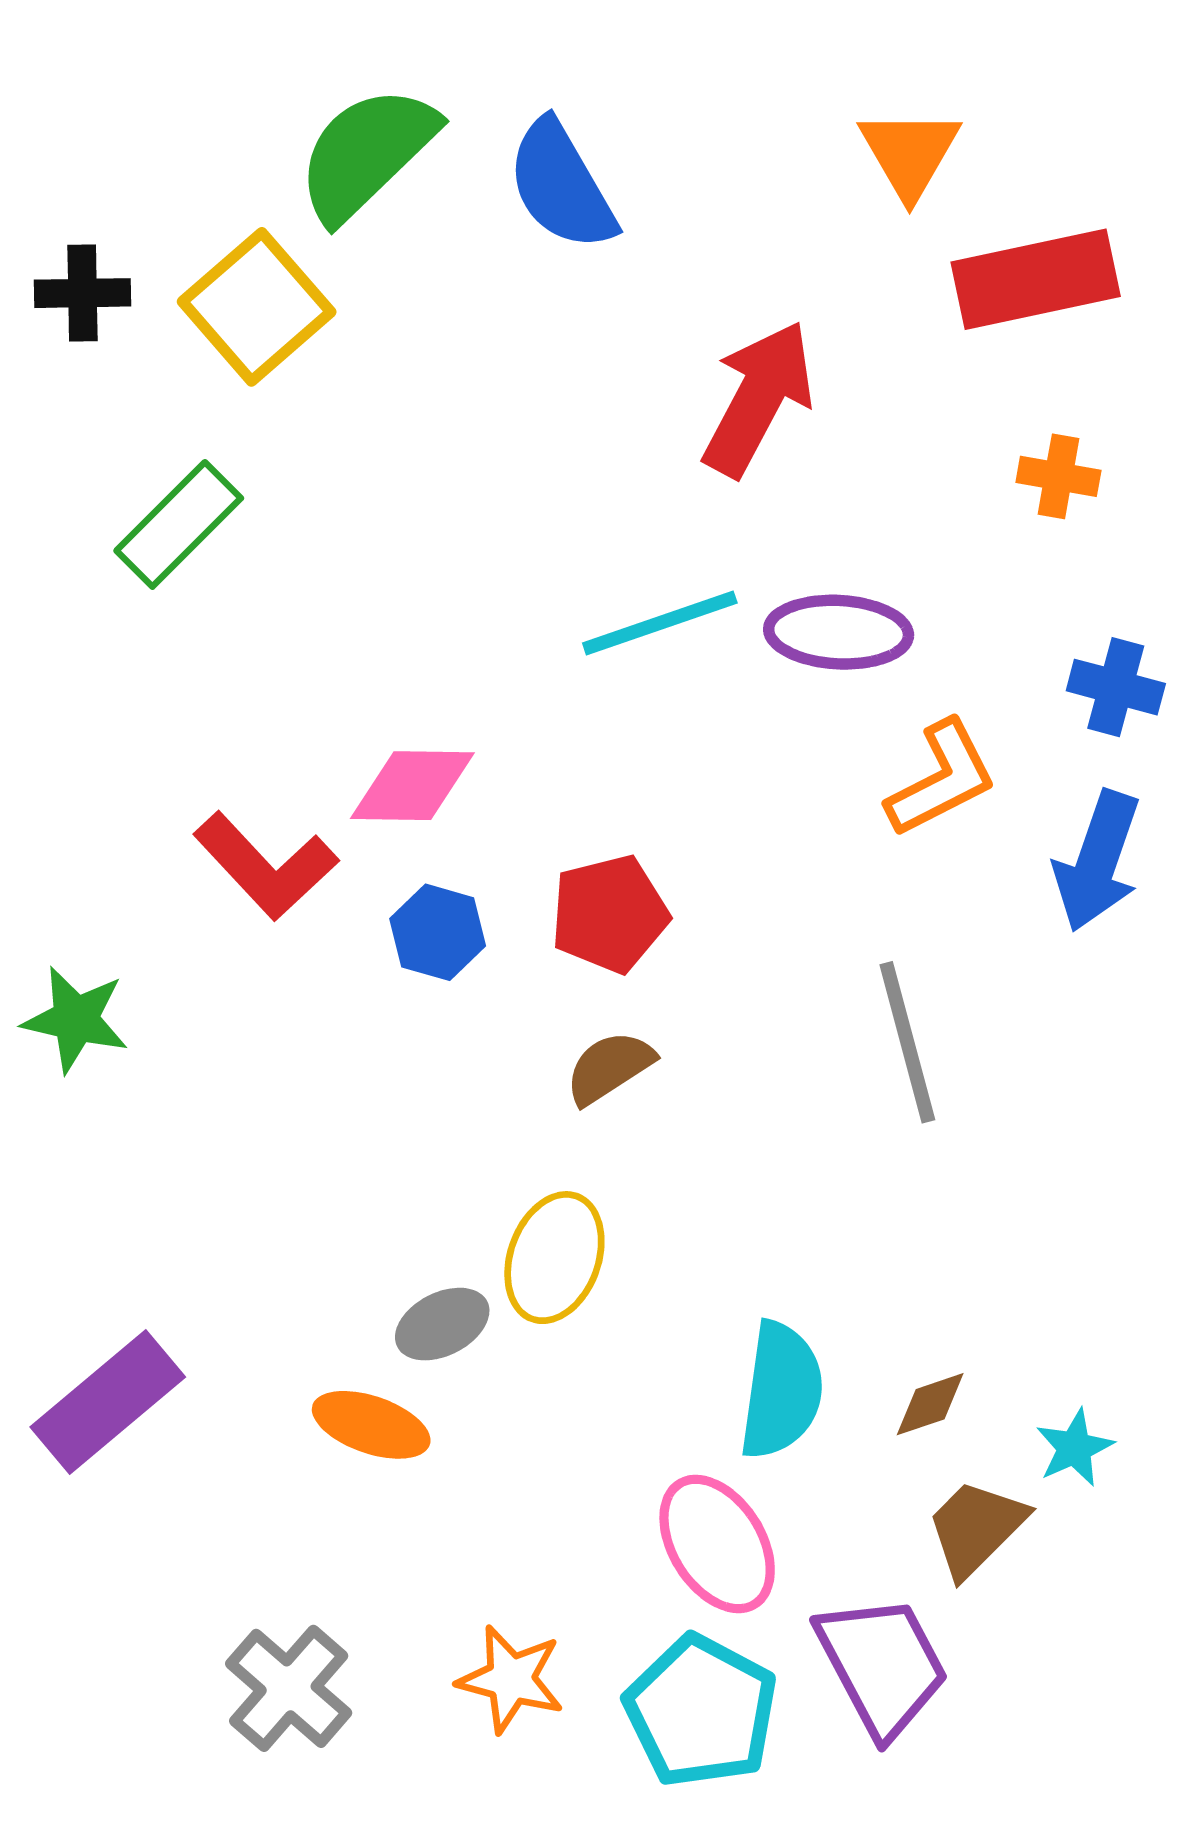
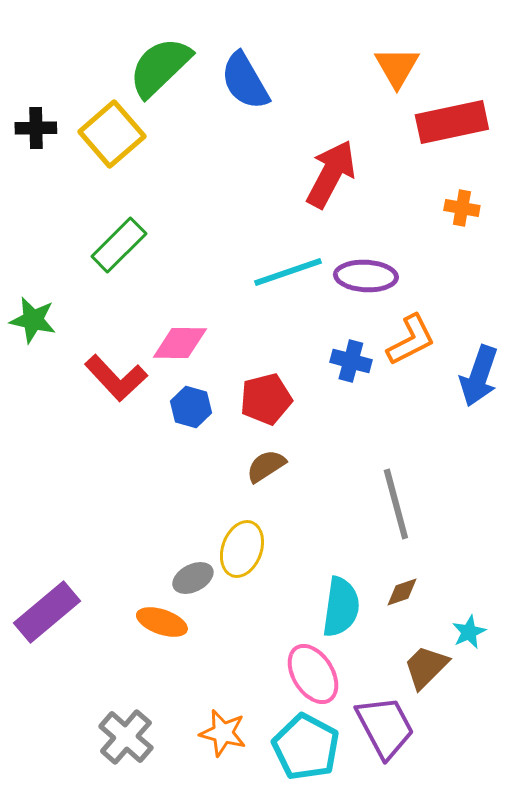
green rectangle: (179, 524) -> (119, 245), moved
blue cross: (1116, 687) -> (351, 361), moved
green star: (76, 1019) -> (33, 320), moved
gray line: (907, 1042) -> (396, 504), moved
brown diamond: (930, 1404) -> (402, 592), moved

